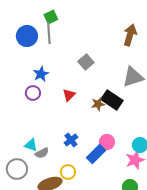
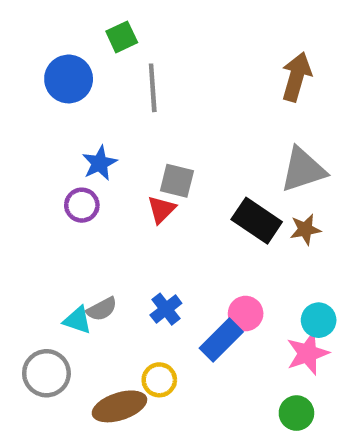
gray line: (49, 33) -> (153, 88), moved
gray square: (86, 62) -> (177, 181), moved, turned -35
brown star: (98, 104) -> (305, 229), moved
gray semicircle: (42, 153) -> (102, 309), moved

